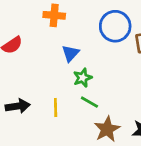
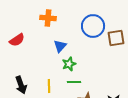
green line: (89, 102) -> (74, 82), turned -32
black arrow: (18, 106) -> (21, 85), turned 78

